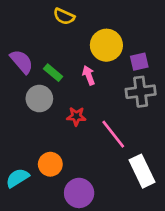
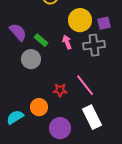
purple square: (139, 62) -> (104, 23), moved
gray cross: (141, 92) -> (94, 45), moved
red star: (76, 116) -> (60, 90), moved
white rectangle: (142, 171) -> (92, 117), moved

